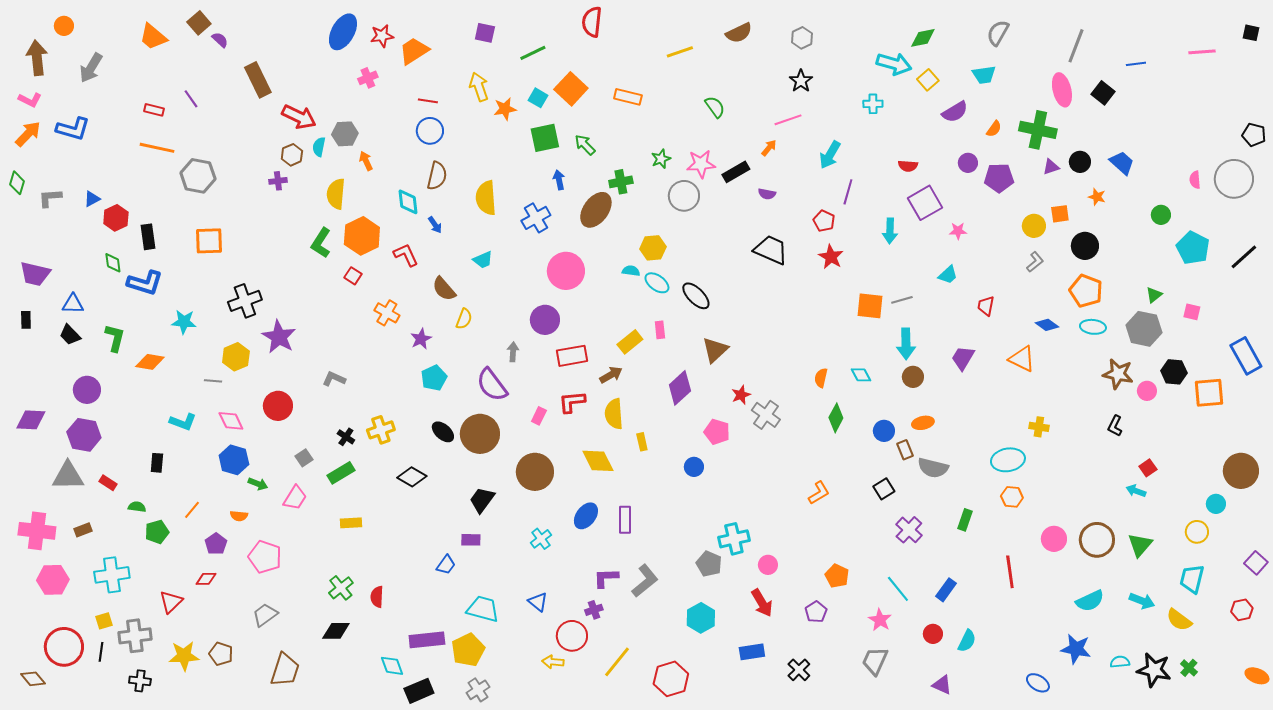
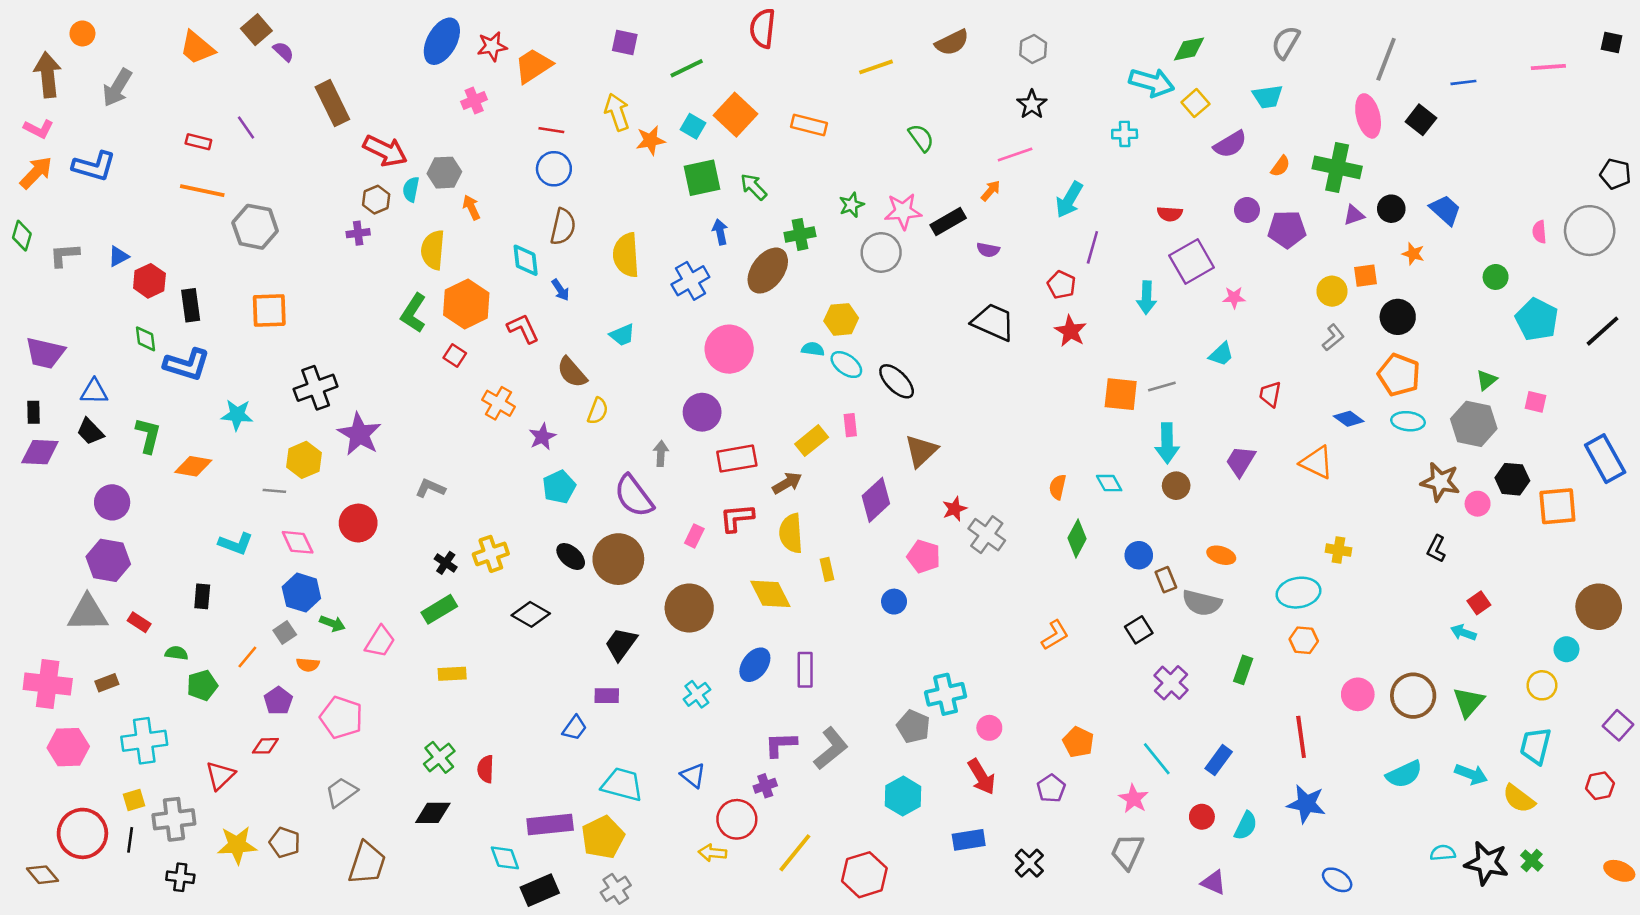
purple diamond: (31, 420) -> (40, 452), moved
orange ellipse: (923, 423) -> (1221, 555), moved, turned 30
gray square: (304, 458) -> (285, 633), moved
blue star: (1076, 649) -> (1306, 804), moved

